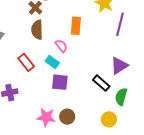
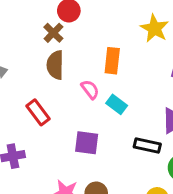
cyan rectangle: (52, 62) -> (117, 104), moved
black rectangle: (101, 83) -> (147, 145), turned -30

